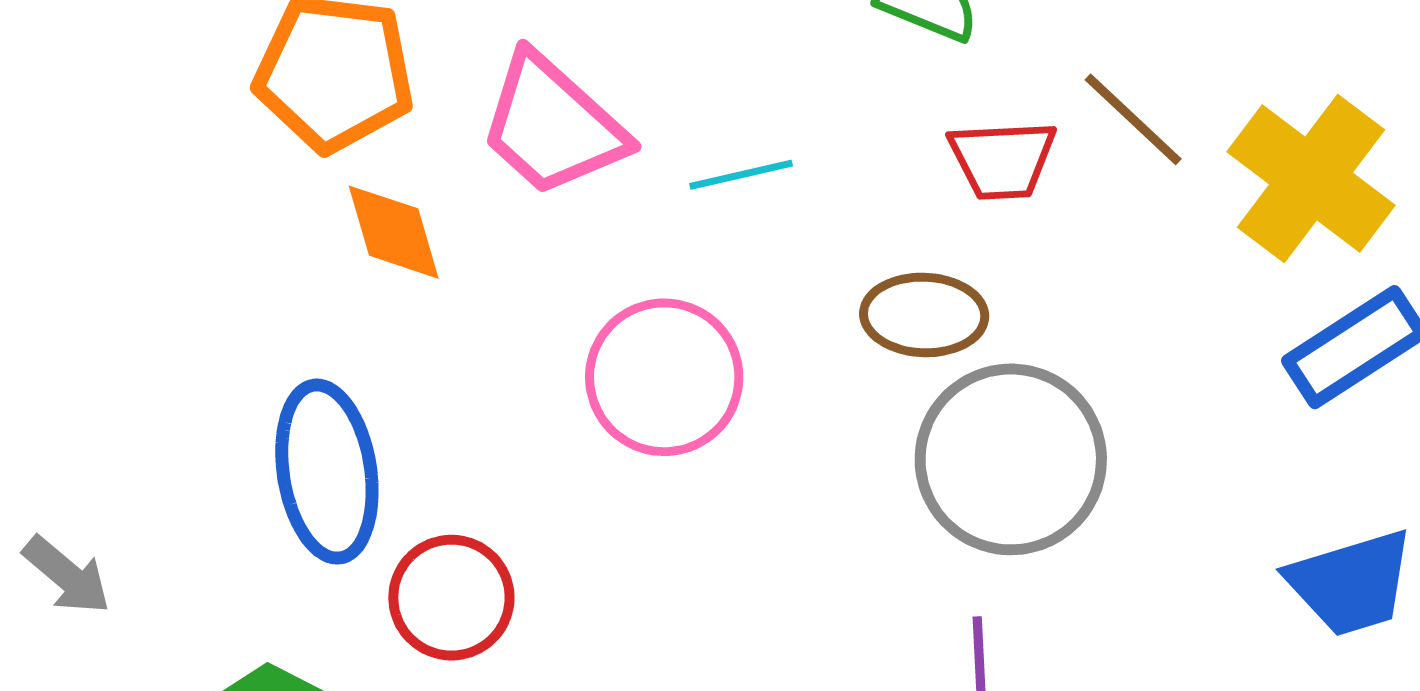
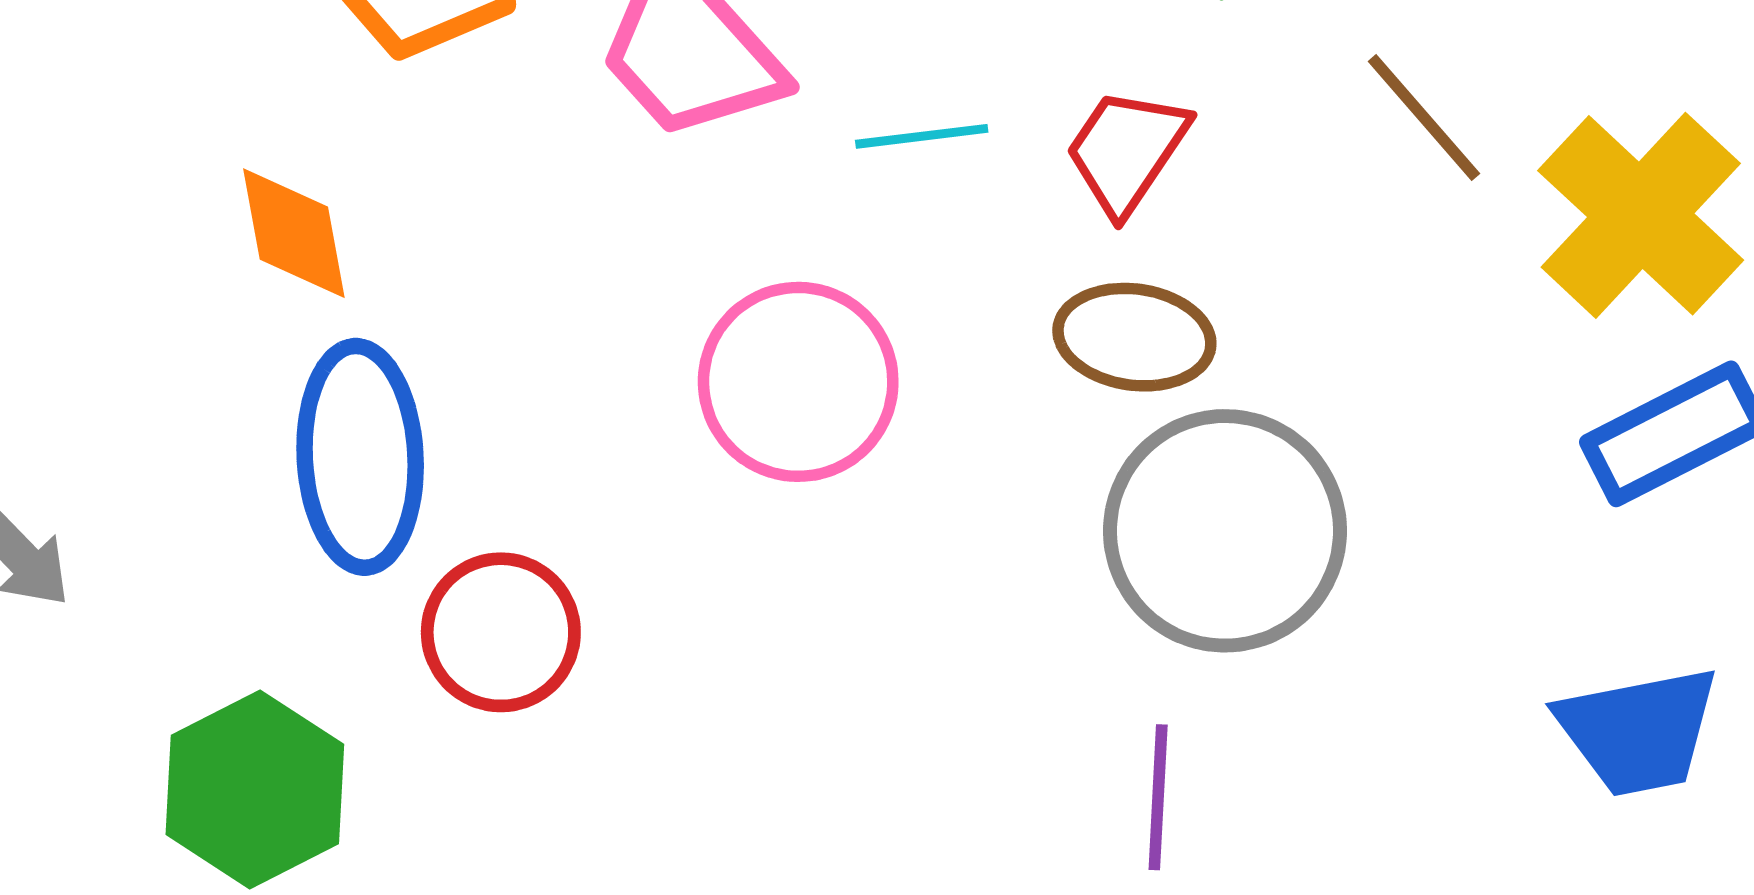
red trapezoid: (1002, 160) -> (1127, 151), moved, turned 121
orange diamond: (394, 232) -> (294, 233), moved

